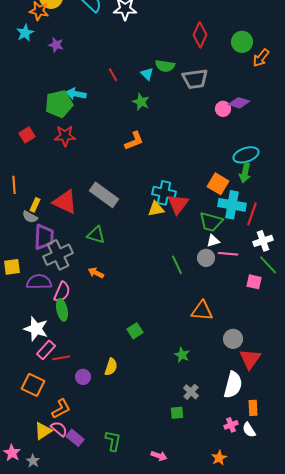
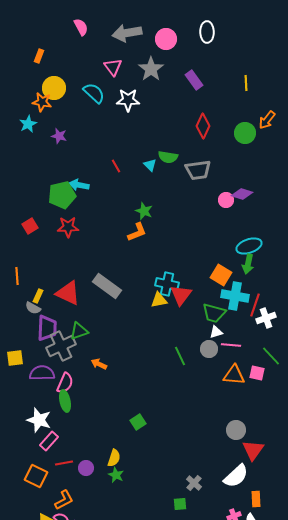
orange arrow: (261, 58) -> (267, 120), moved
green star: (141, 102) -> (144, 211), moved
green triangle: (96, 235) -> (79, 331), moved, turned -36
white cross: (263, 241) -> (266, 318), moved
orange triangle: (202, 311) -> (234, 375), moved
green star: (182, 355) -> (116, 475), moved
red line: (61, 358) -> (64, 463), moved
white semicircle: (233, 385) -> (236, 476), turned 32

